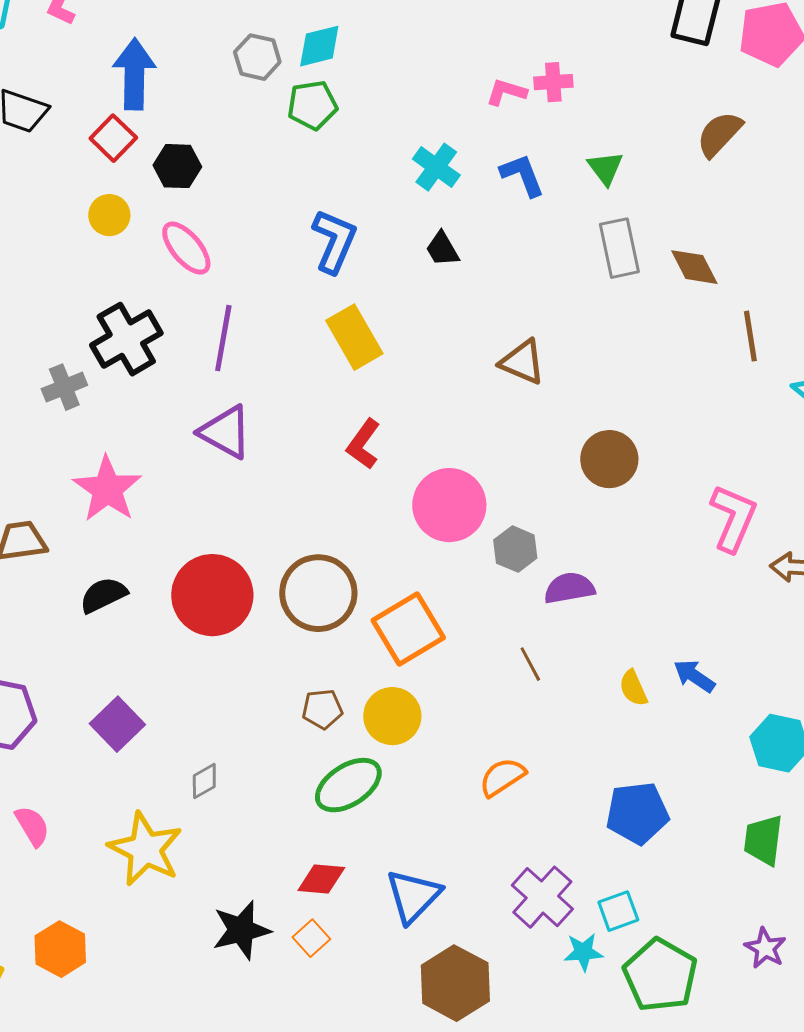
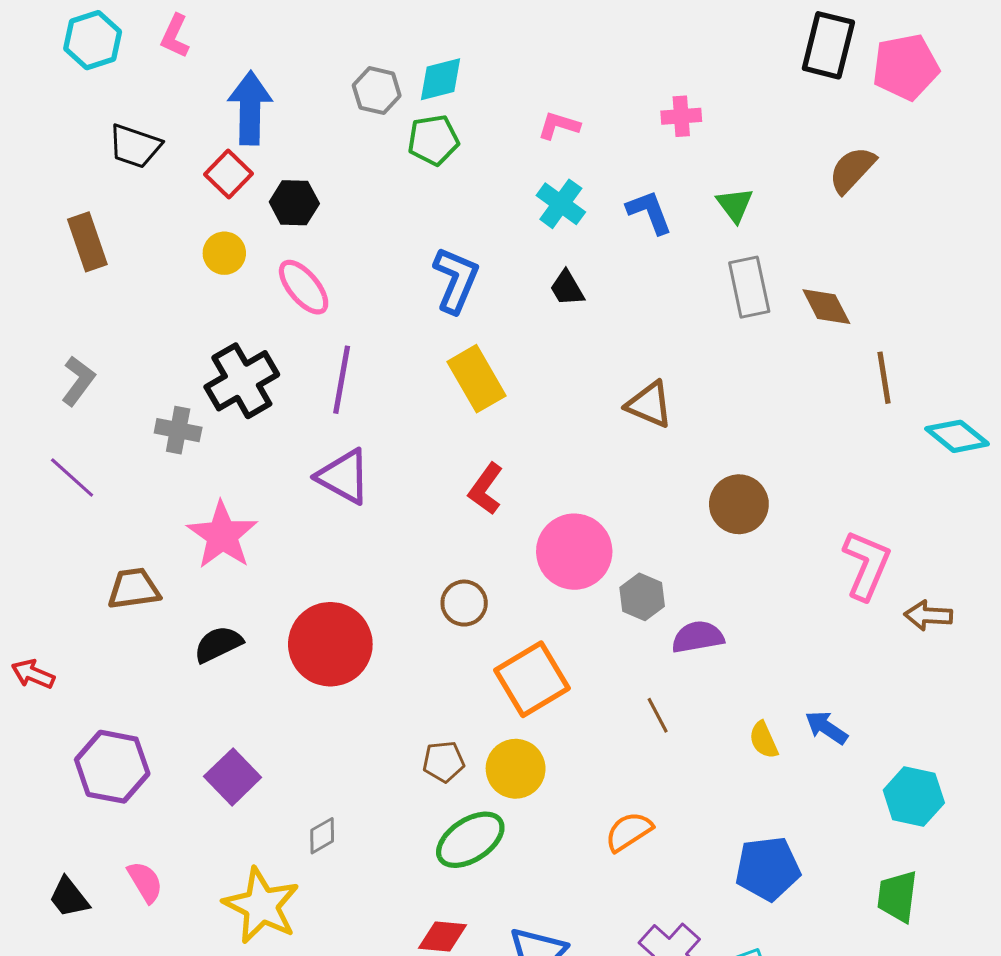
pink L-shape: (506, 92) -> (559, 126), moved
gray cross: (64, 387) -> (178, 430), turned 33
brown circle: (318, 593) -> (464, 603), moved, size x0.6

